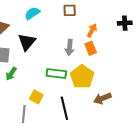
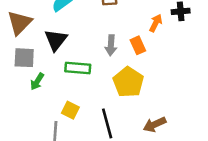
orange arrow: (92, 30) -> (156, 23), moved
green rectangle: (56, 74) -> (78, 68), moved
brown arrow: (102, 98) -> (155, 124), moved

